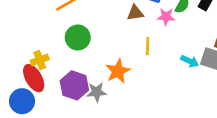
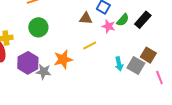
yellow line: (148, 46) -> (90, 46), turned 48
cyan arrow: (190, 61) -> (119, 64), turned 40

